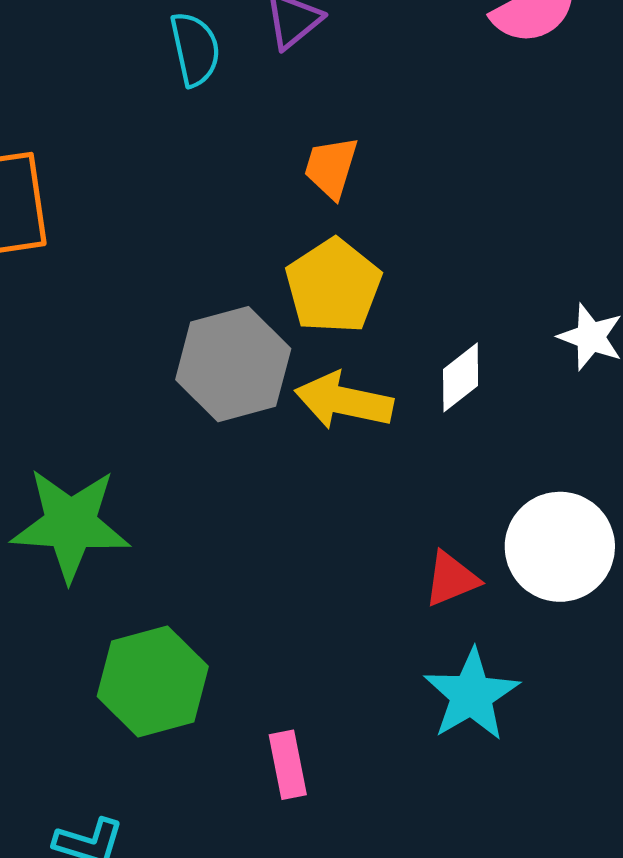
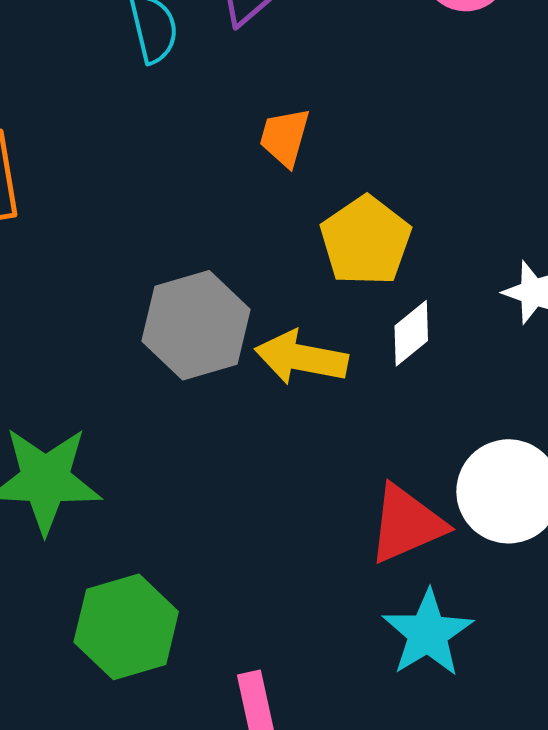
yellow pentagon: (333, 286) -> (366, 241), moved
red triangle: (451, 579) -> (406, 524), size x1.5

